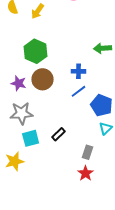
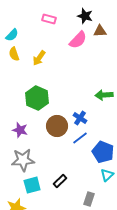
blue cross: (78, 71) -> (80, 118), turned 32
brown circle: (42, 79) -> (57, 126), moved

